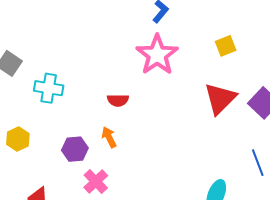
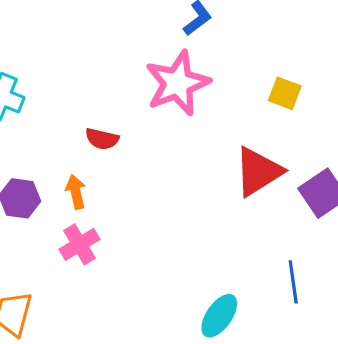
yellow square: (226, 46) -> (285, 93), turned 30
pink cross: (96, 181) -> (80, 244), moved

